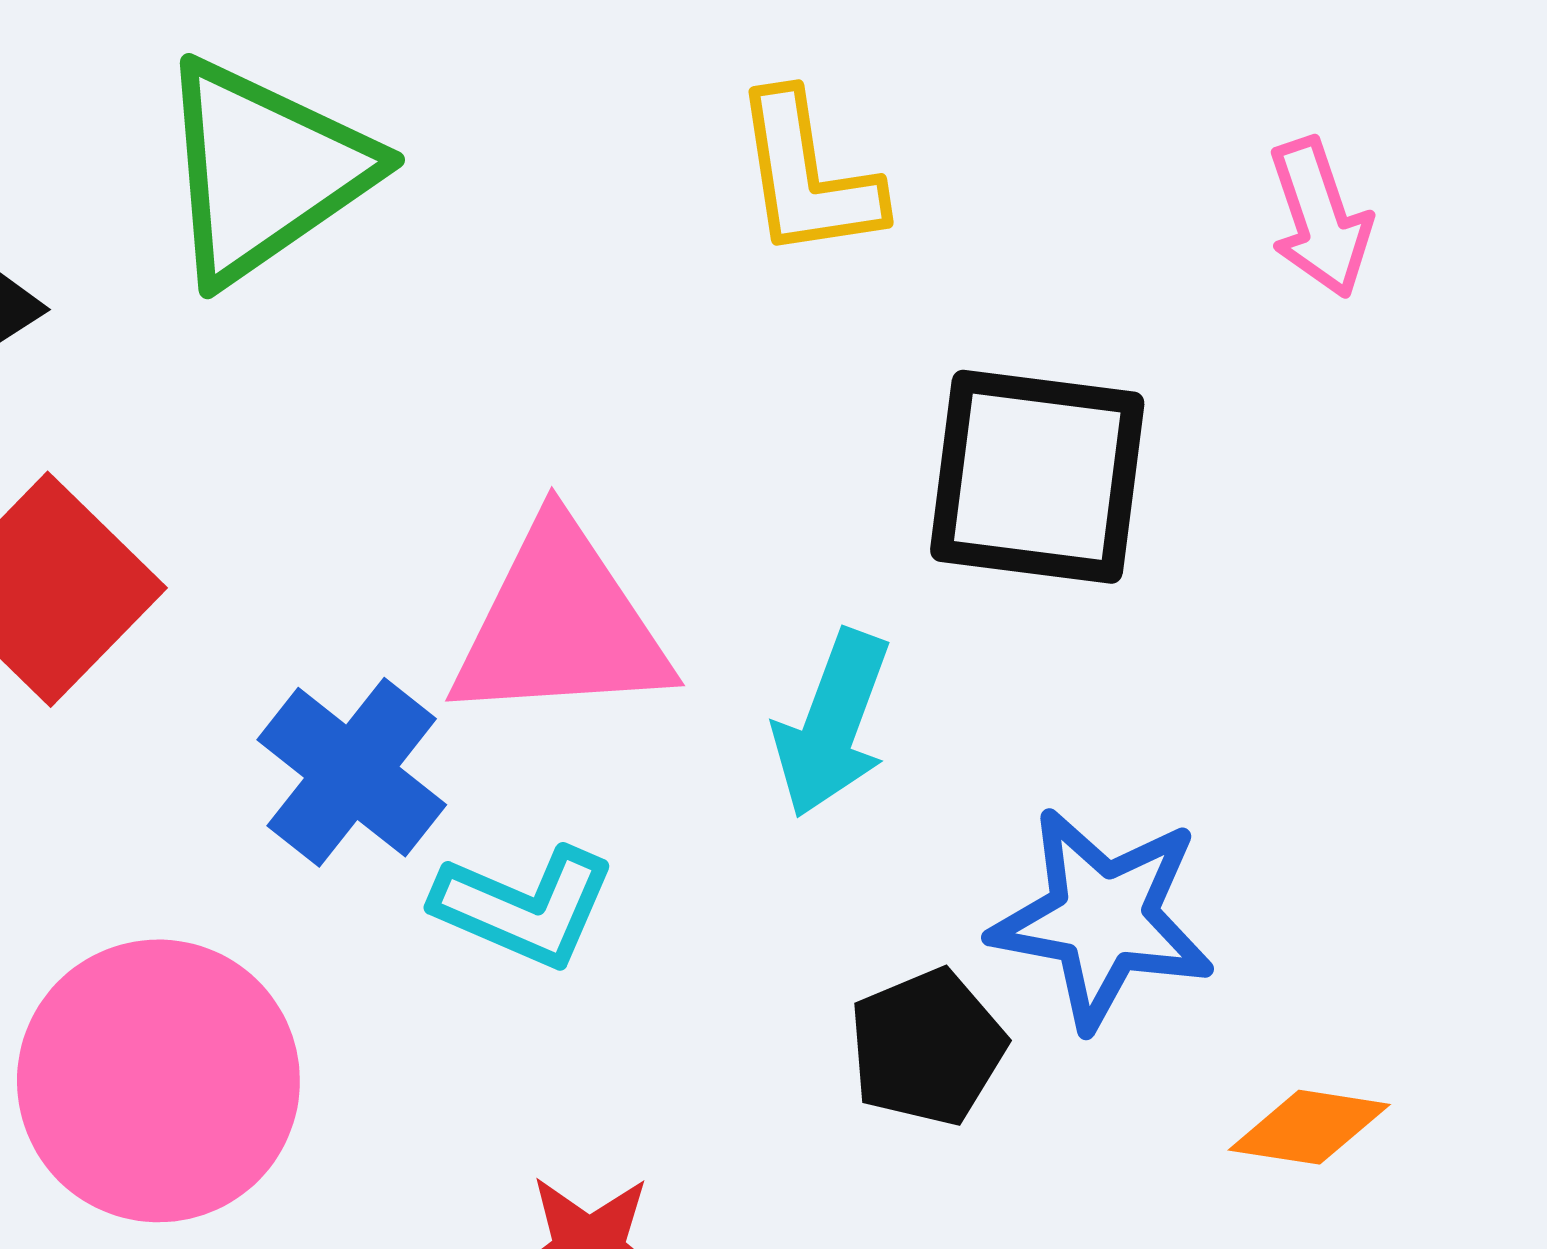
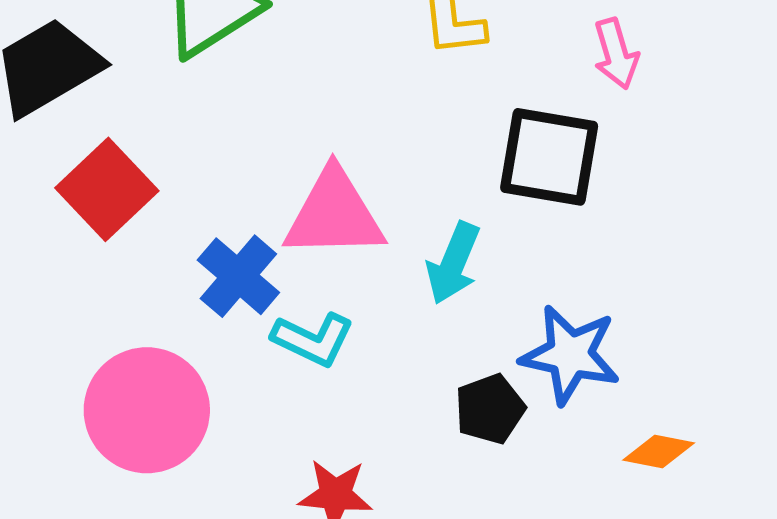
pink arrow: (1320, 218) -> (616, 54), moved

